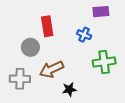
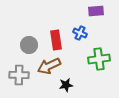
red rectangle: (47, 26) -> (56, 40), moved

